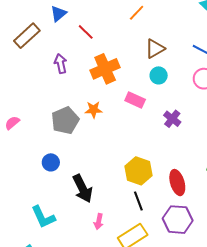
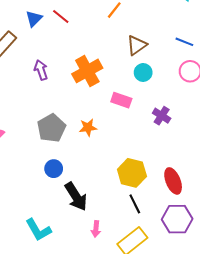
red line: (86, 32) -> (61, 16), moved
orange star: (94, 110) -> (88, 127), moved
blue circle: (51, 162) -> (54, 169), moved

